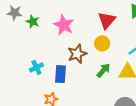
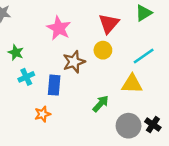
green star: (33, 21) -> (16, 53), moved
green arrow: (103, 70) -> (101, 104), moved

